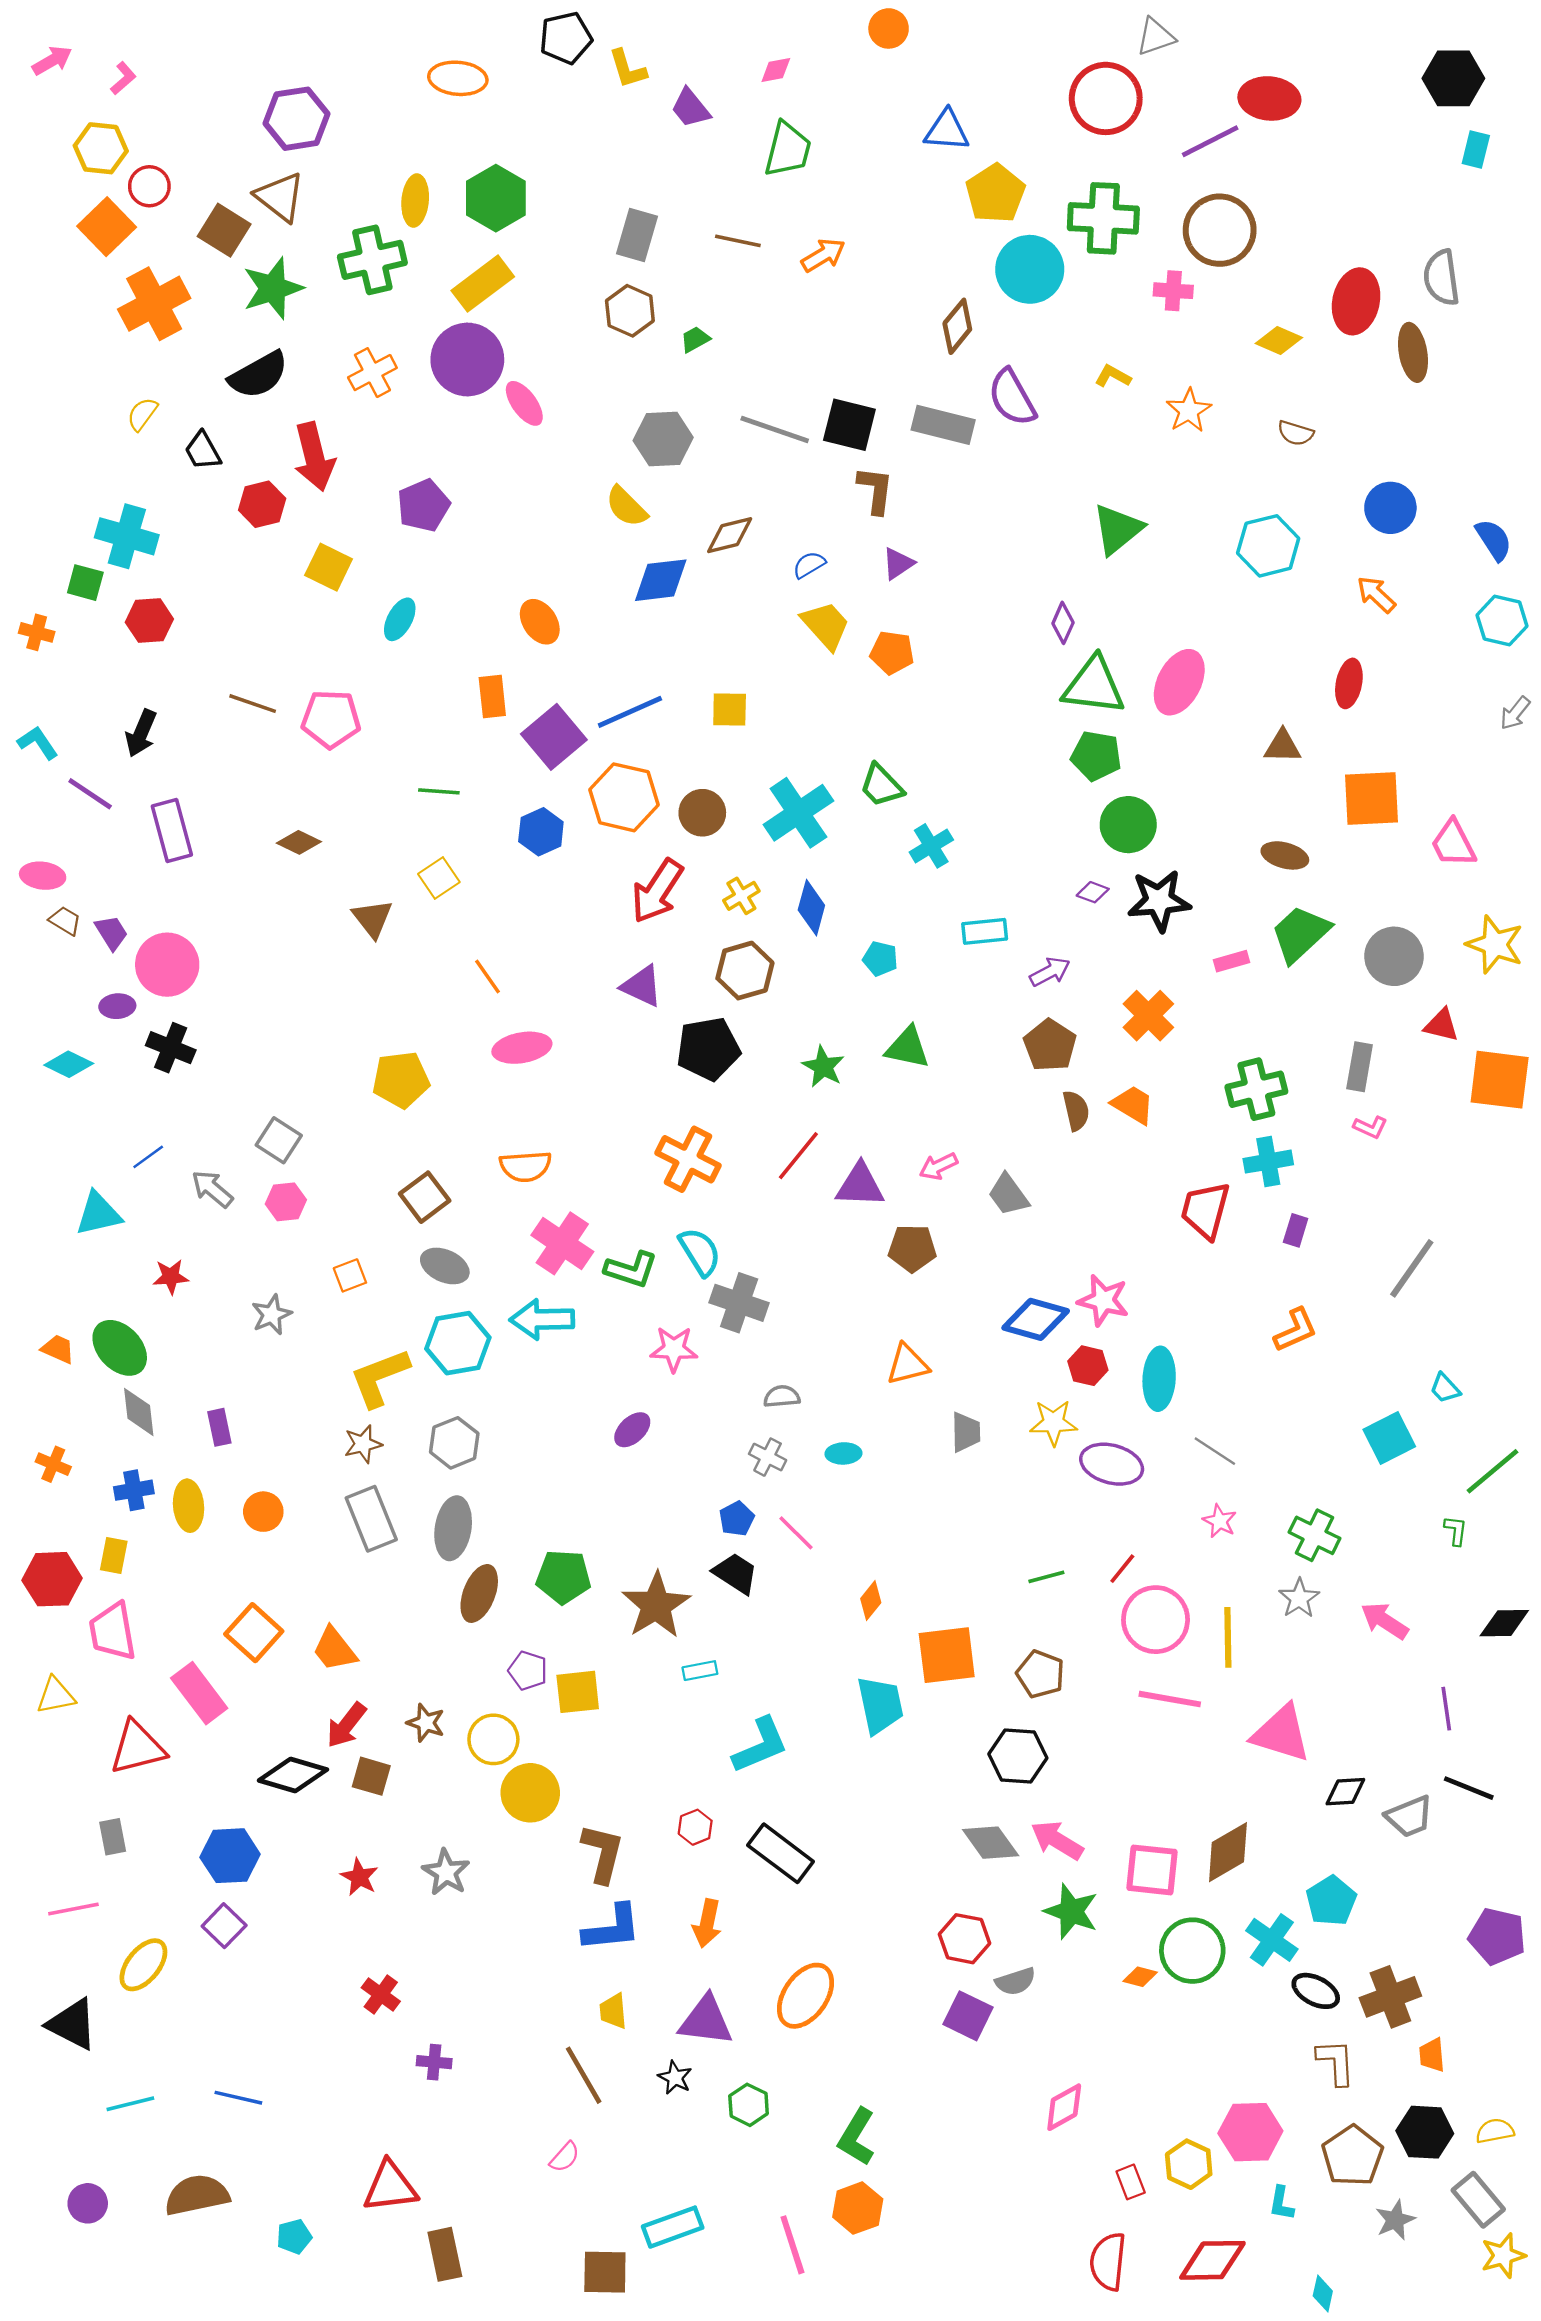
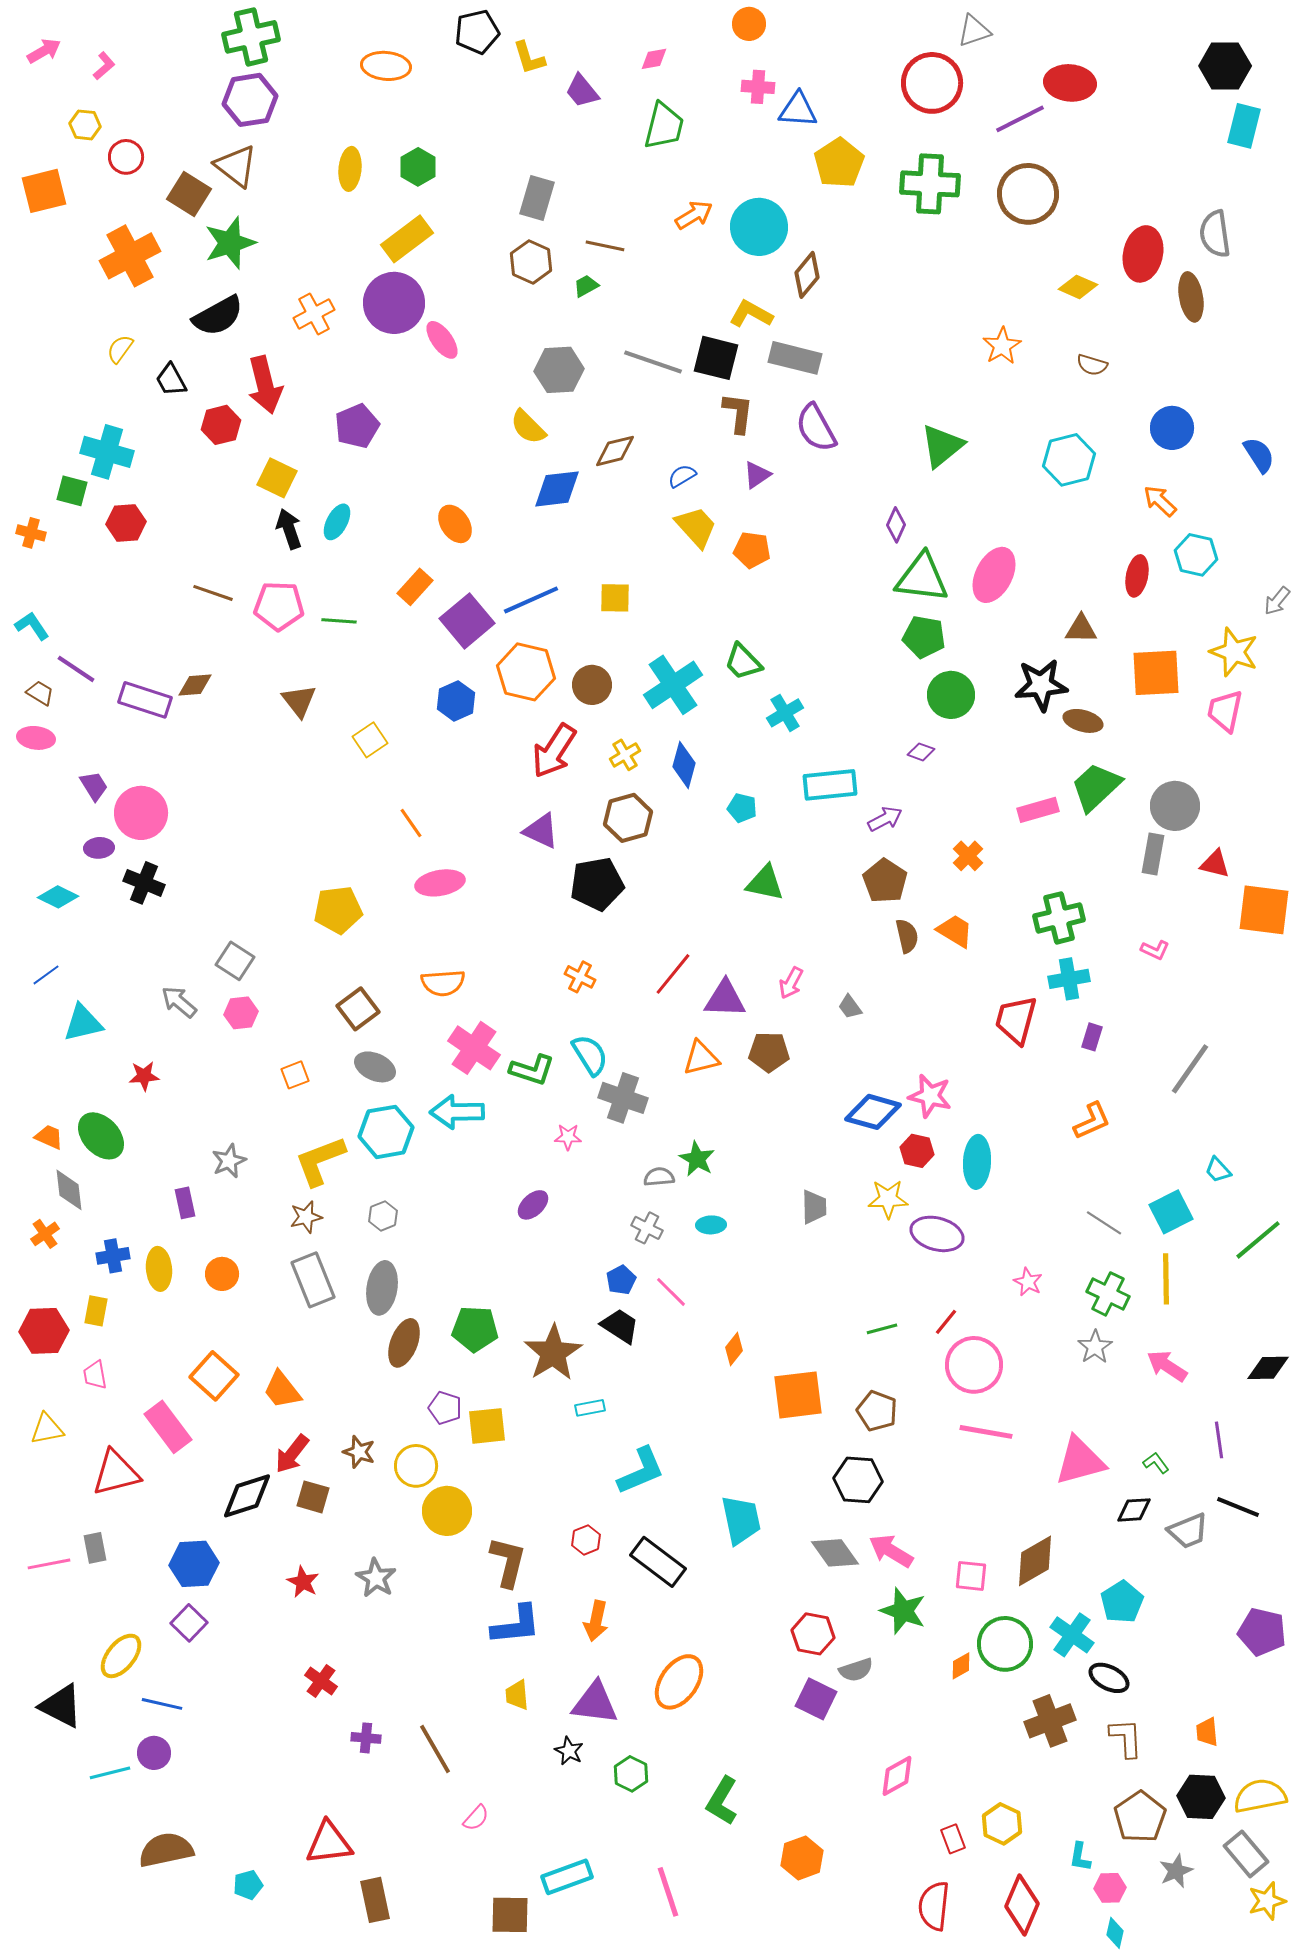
yellow hexagon: (101, 148) -> (85, 125), size x0.7
cyan rectangle: (1476, 149) -> (1244, 126), size x1.4
green hexagon: (496, 198) -> (418, 167), size x0.7
orange square: (107, 227) -> (44, 191), moved, turned 30
brown line: (738, 241) -> (605, 246), moved
green cross: (372, 260) -> (251, 37), moved
cyan circle: (1030, 269) -> (759, 227), moved
pink cross: (1173, 291) -> (758, 87), moved
yellow L-shape: (1113, 376) -> (751, 314), moved, size x1.4
purple semicircle: (1012, 397) -> (816, 428), moved
cyan hexagon: (1502, 621) -> (1196, 555), moved
orange rectangle: (492, 696) -> (415, 587), turned 48
black arrow: (141, 733) -> (289, 529), moved, turned 138
green line: (439, 791) -> (339, 621), moved
purple rectangle: (172, 831) -> (145, 700), turned -57
brown diamond: (299, 842) -> (195, 685), moved, turned -30
pink trapezoid: (1453, 844) -> (1225, 711), turned 39
black star: (1159, 901) -> (1041, 685), moved
brown triangle: (372, 918) -> (299, 701), moved
brown trapezoid: (65, 921) -> (40, 693), moved
cyan rectangle: (985, 931) -> (830, 785), size x1.4
yellow star: (1495, 944) -> (1234, 652), moved
pink rectangle: (1231, 961) -> (1038, 810), size x1.4
orange cross: (1148, 1016) -> (968, 856), size x0.7
green star: (823, 1067) -> (697, 1159), moved
gray rectangle: (1360, 1067) -> (1153, 854), moved
blue line: (148, 1157) -> (46, 975), moved
orange cross: (688, 1159) -> (580, 977), size x0.6
pink arrow: (938, 1166) -> (791, 983), turned -36
gray trapezoid: (1008, 1195) -> (850, 1007), size x0.7
gray star: (272, 1315) -> (229, 1161), moved
pink star: (674, 1349) -> (568, 1137), size x0.7
orange triangle: (908, 1364) -> (701, 1058), moved
gray diamond: (139, 1412) -> (69, 1190), moved
gray hexagon: (454, 1443) -> (383, 1216), size x0.7
gray line: (1215, 1451) -> (1104, 1223), moved
orange cross: (53, 1464) -> (45, 1234), turned 32
green L-shape: (1456, 1531) -> (1156, 1463), moved, turned -44
pink trapezoid: (113, 1631) -> (95, 1375), size x0.6
yellow line: (1228, 1637) -> (1166, 1279), moved
cyan trapezoid: (880, 1705) -> (741, 1520), moved
pink triangle: (1281, 1733) -> (1080, 1461), turned -32
black diamond: (293, 1775) -> (247, 1496), turned -34
pink square: (1152, 1870) -> (971, 1576), size x0.7
pink line: (73, 1909) -> (49, 1564), moved
orange diamond: (1140, 1977) -> (961, 1666), turned -44
brown cross: (1390, 1997) -> (1050, 1721), moved
brown line: (584, 2075) -> (435, 1749), moved
blue line: (238, 2098) -> (162, 1704), moved
yellow semicircle: (1495, 2131) -> (1260, 1796), size x1.6
pink hexagon: (1250, 2132) -> (1110, 1888), moved, size x0.6
purple circle: (88, 2203) -> (154, 1753), moved
orange hexagon: (858, 2208) -> (802, 1858), moved
red diamond: (1212, 2260) -> (1022, 1905), turned -66

